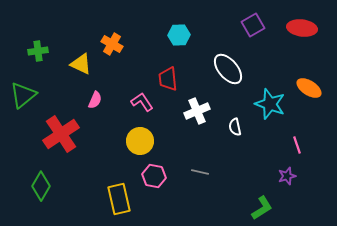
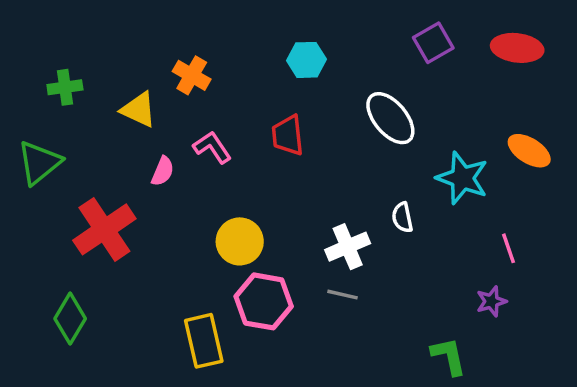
pink L-shape: (142, 102) -> (212, 147), moved
white cross: (197, 111) -> (348, 247), moved
pink hexagon: (154, 176) -> (264, 301), size x1.4
green L-shape: (262, 208) -> (449, 356), turned -70

